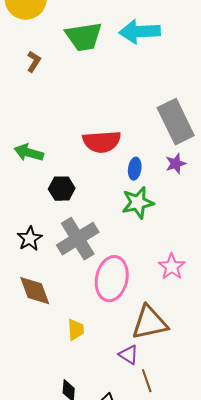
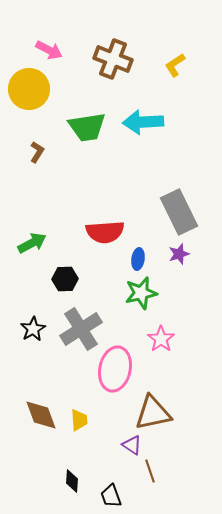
green arrow: (29, 153) -> (32, 243), turned 136
pink star: (172, 267) -> (161, 339), moved
brown diamond: (35, 291) -> (41, 415), moved

